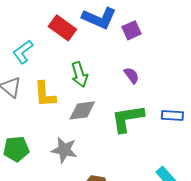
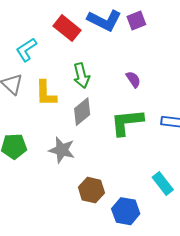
purple square: (131, 30) -> (136, 20), moved
gray diamond: (82, 110) -> (82, 112), turned -36

